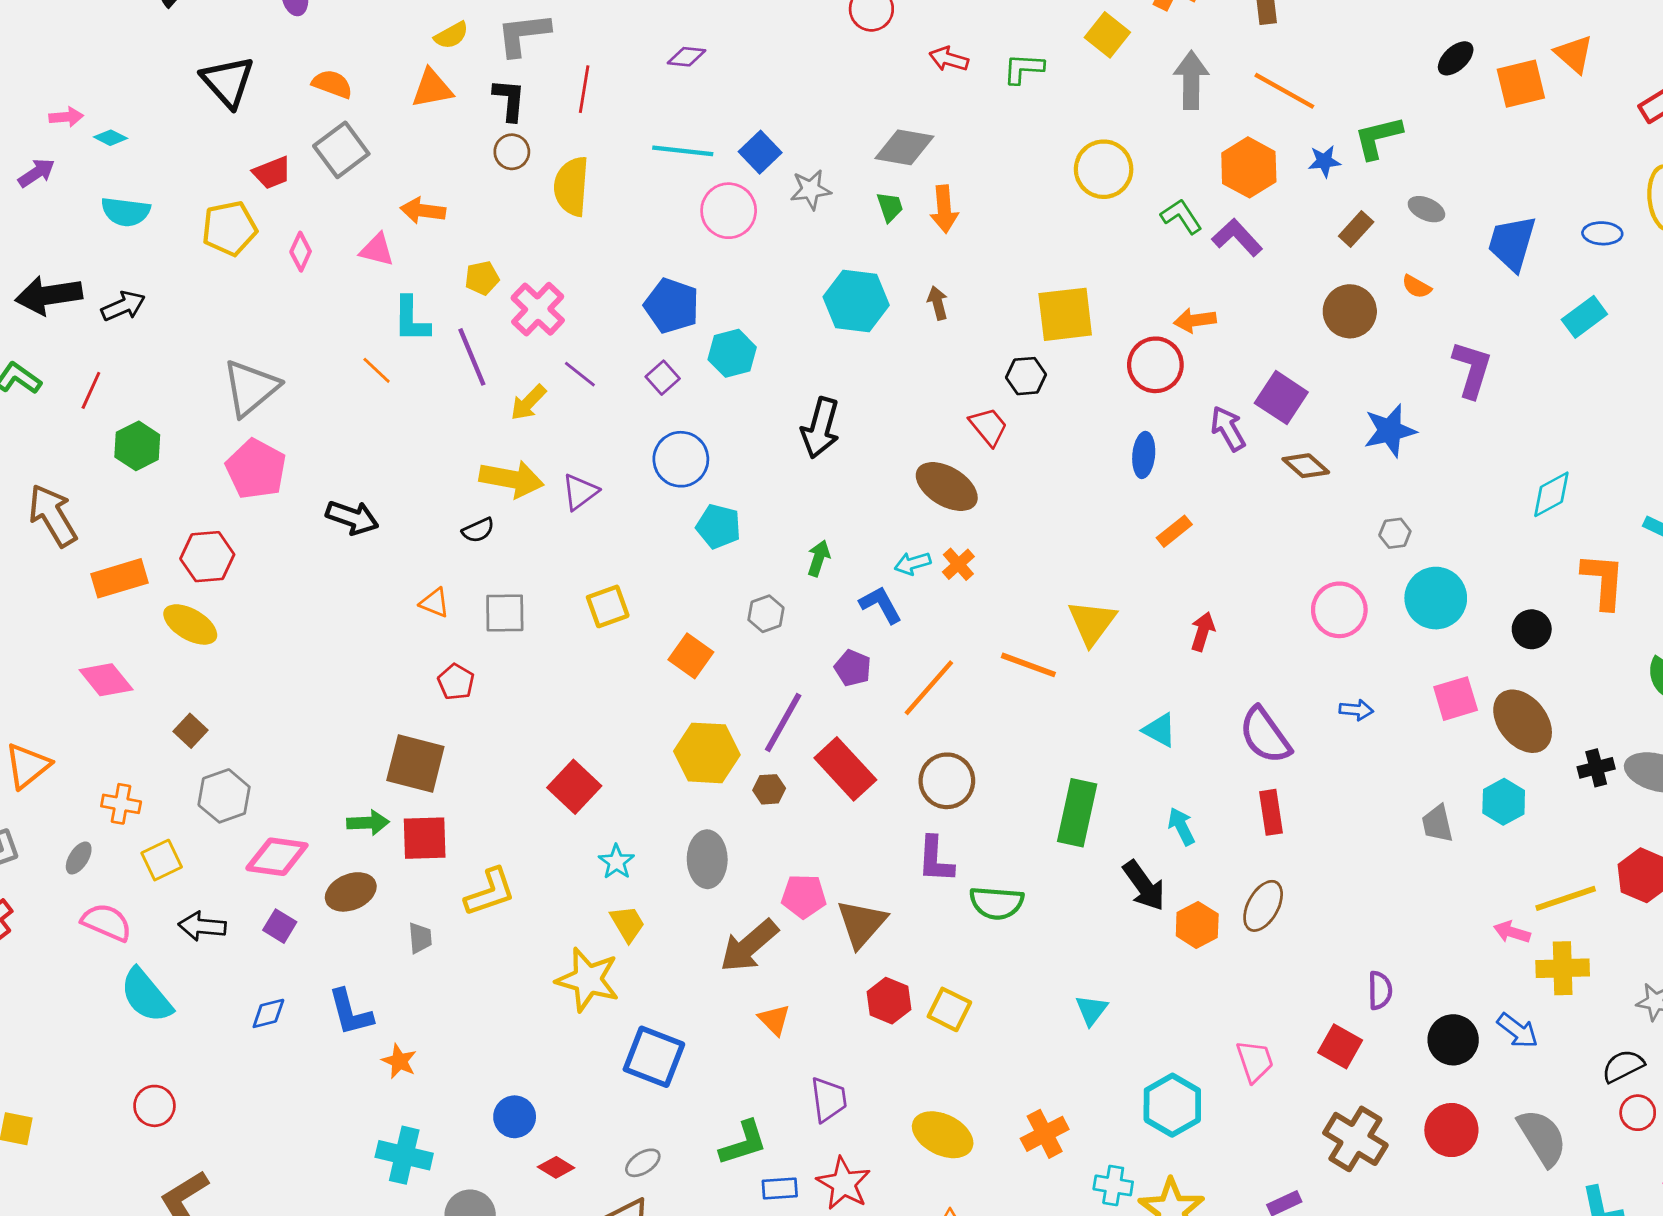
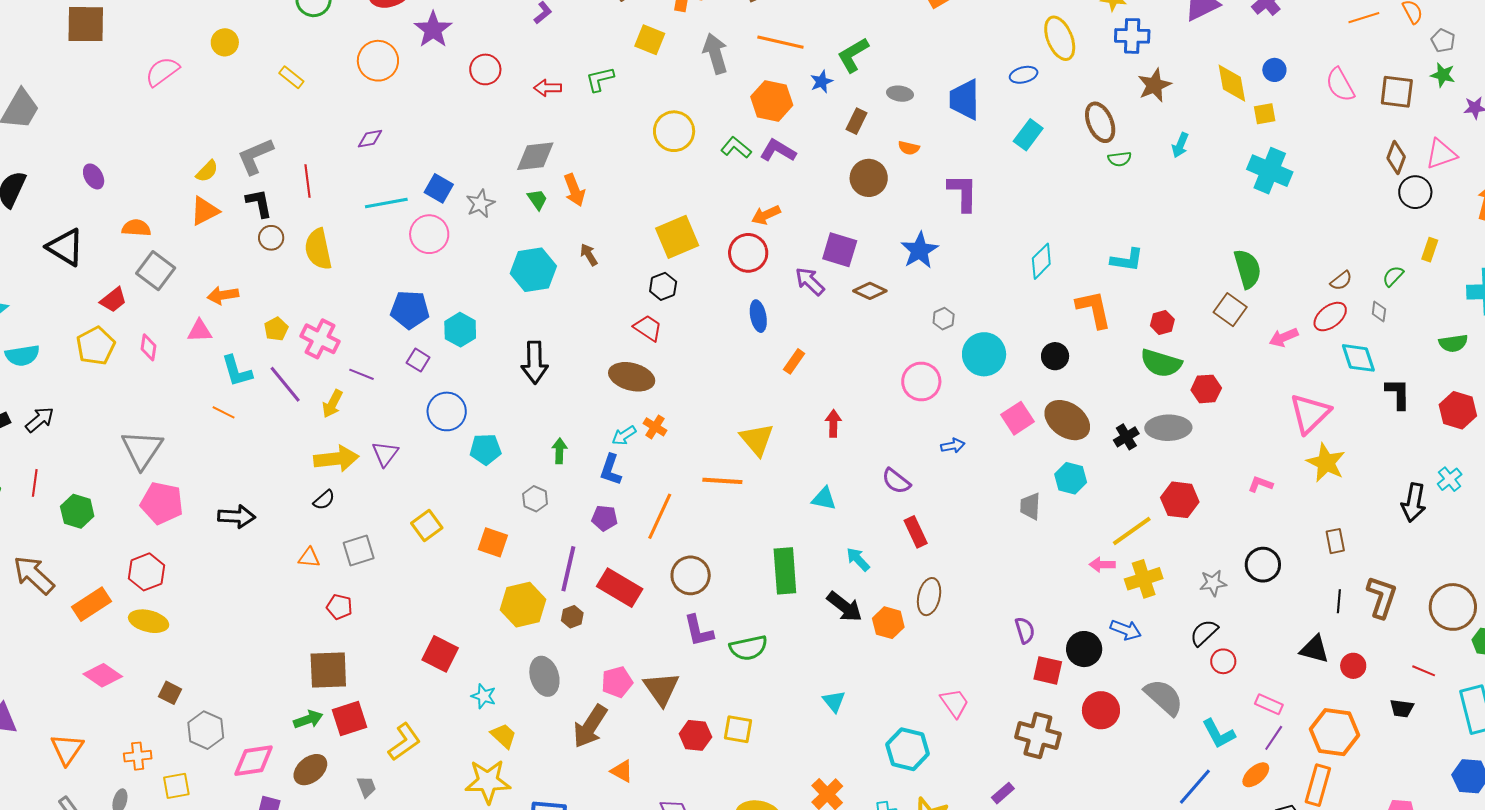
blue L-shape: (881, 605) -> (611, 470), turned -116
purple semicircle: (1265, 735) -> (896, 481), size x0.7
gray trapezoid: (1437, 824) -> (1030, 506), turned 32
yellow square: (162, 860) -> (176, 786), turned 32
red square: (1340, 1046) -> (1048, 670), moved

